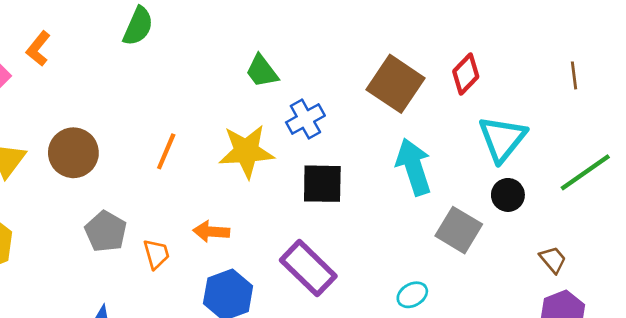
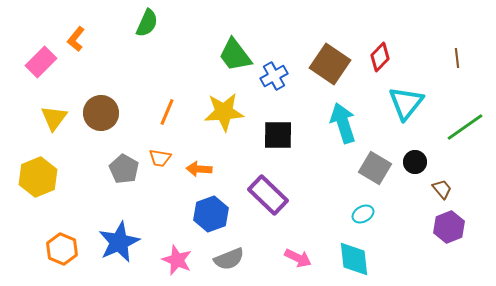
green trapezoid: (262, 71) -> (235, 55), size x1.4
blue cross: (305, 119) -> (274, 76), moved
black circle: (508, 195) -> (415, 162), moved
orange trapezoid: (156, 254) -> (160, 158), moved, turned 115
cyan ellipse: (412, 295) -> (363, 214), moved

